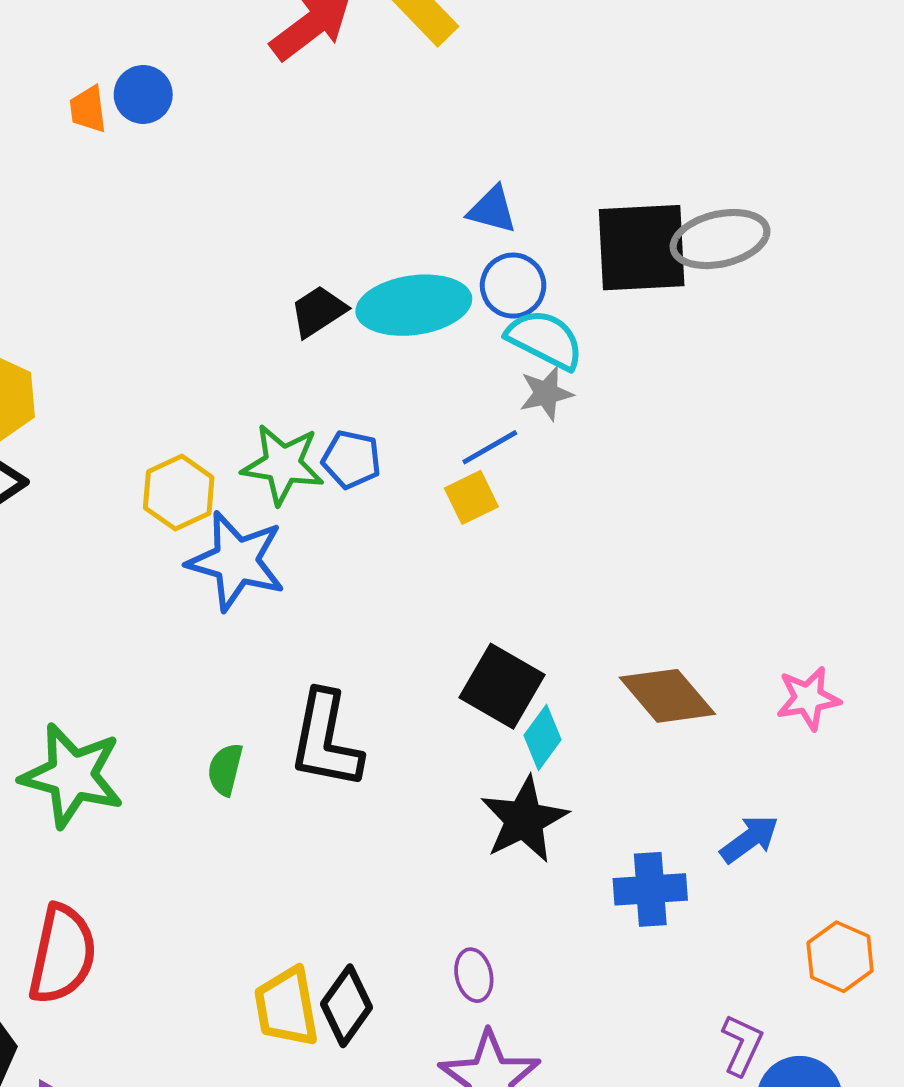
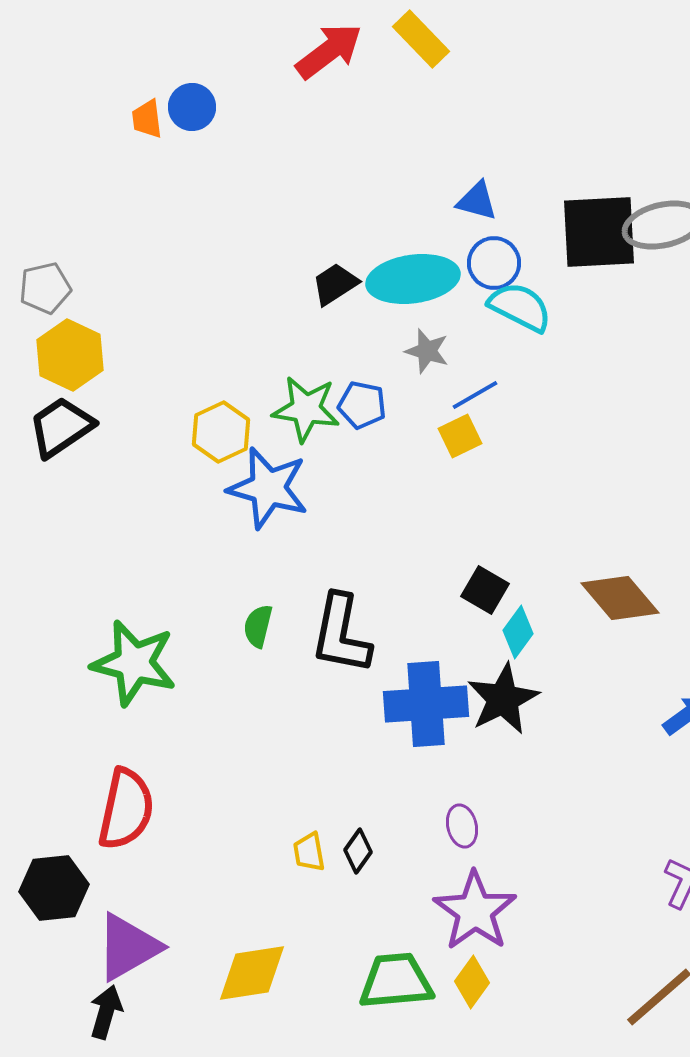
gray star: (546, 393) -> (427, 351), moved, turned 30
black square: (502, 686) -> (485, 590), size x0.7
green semicircle: (225, 769) -> (258, 626), moved
blue cross: (650, 889) -> (426, 704), moved, size x1.4
black diamond: (346, 1006) -> (358, 851), size x0.7
yellow trapezoid: (286, 1007) -> (309, 852), size x0.6

